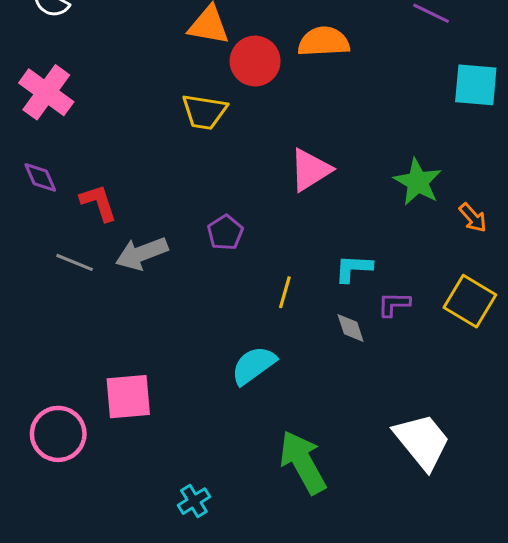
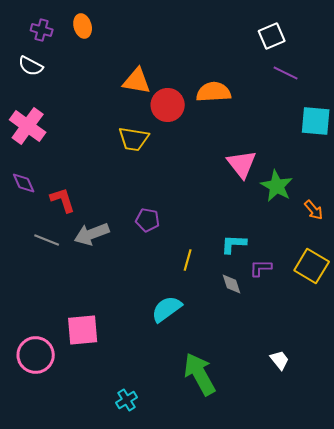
pink triangle: (310, 170) -> (242, 164), moved, turned -36
purple pentagon: (225, 233) -> (148, 220), turned -30
white trapezoid: (422, 441) -> (280, 360), size x0.5

